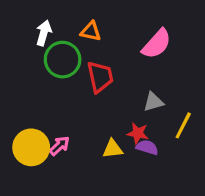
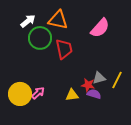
orange triangle: (91, 31) -> (58, 20), size x1.5
white arrow: (44, 33) -> (28, 21), turned 35
gray triangle: (153, 102) -> (99, 78), moved

